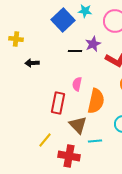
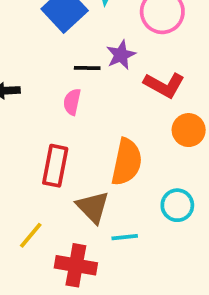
pink semicircle: (77, 84) -> (72, 102), moved

